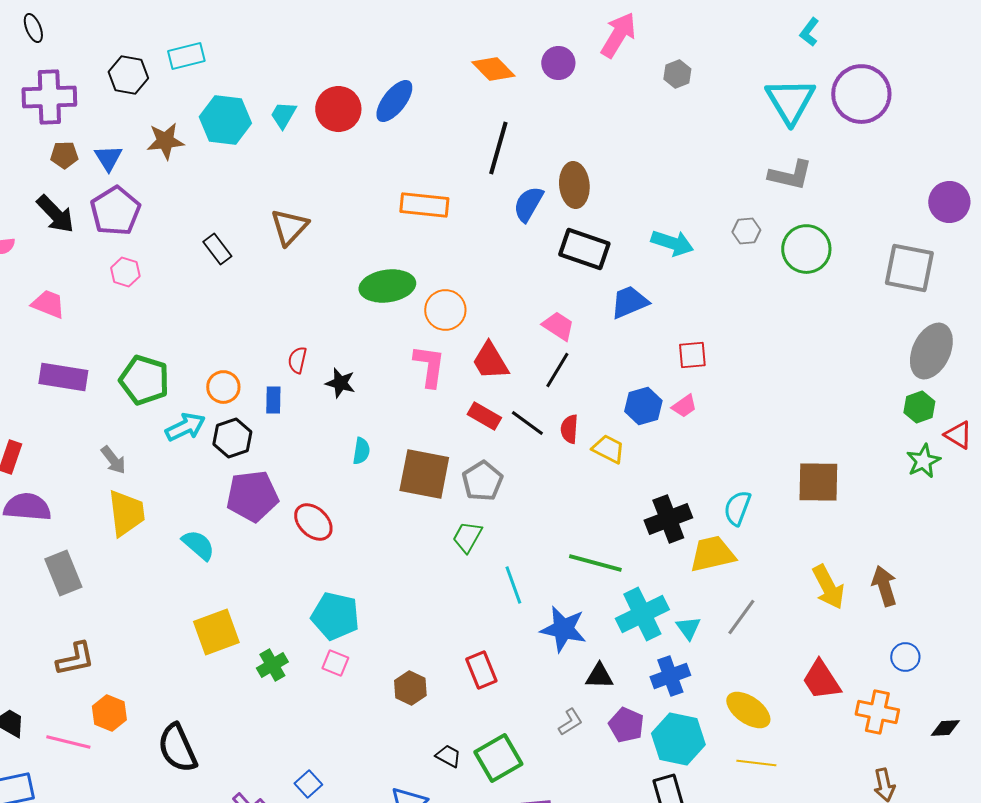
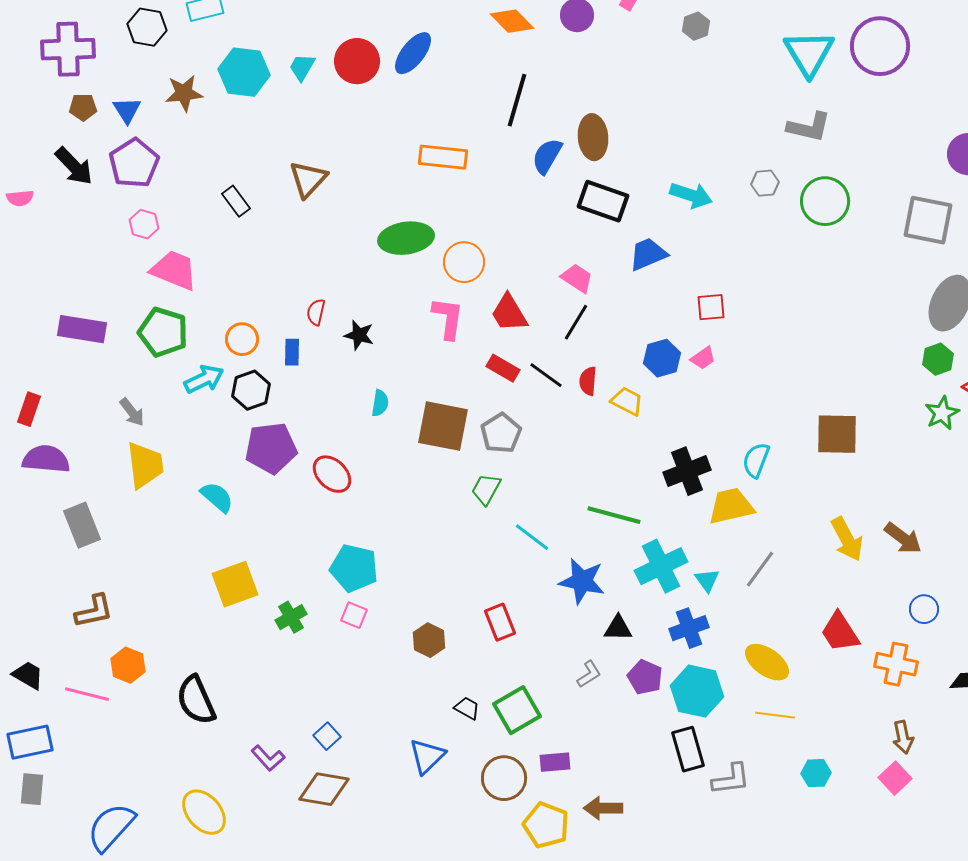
pink trapezoid: (48, 304) -> (174, 270), moved, size x1.4
cyan line: (513, 585) -> (532, 537), turned -33
brown arrow: (884, 586) -> (903, 538), turned 144

